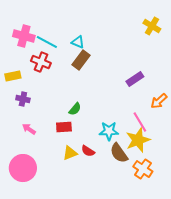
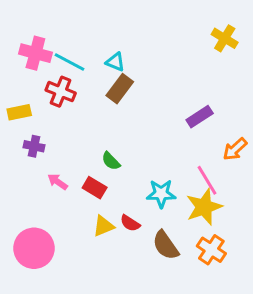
green semicircle: (75, 109) -> (111, 161), turned 96
red rectangle: (64, 127) -> (95, 188), turned 35
pink arrow: (29, 129) -> (58, 182), moved
brown semicircle: (119, 153) -> (166, 245), moved

